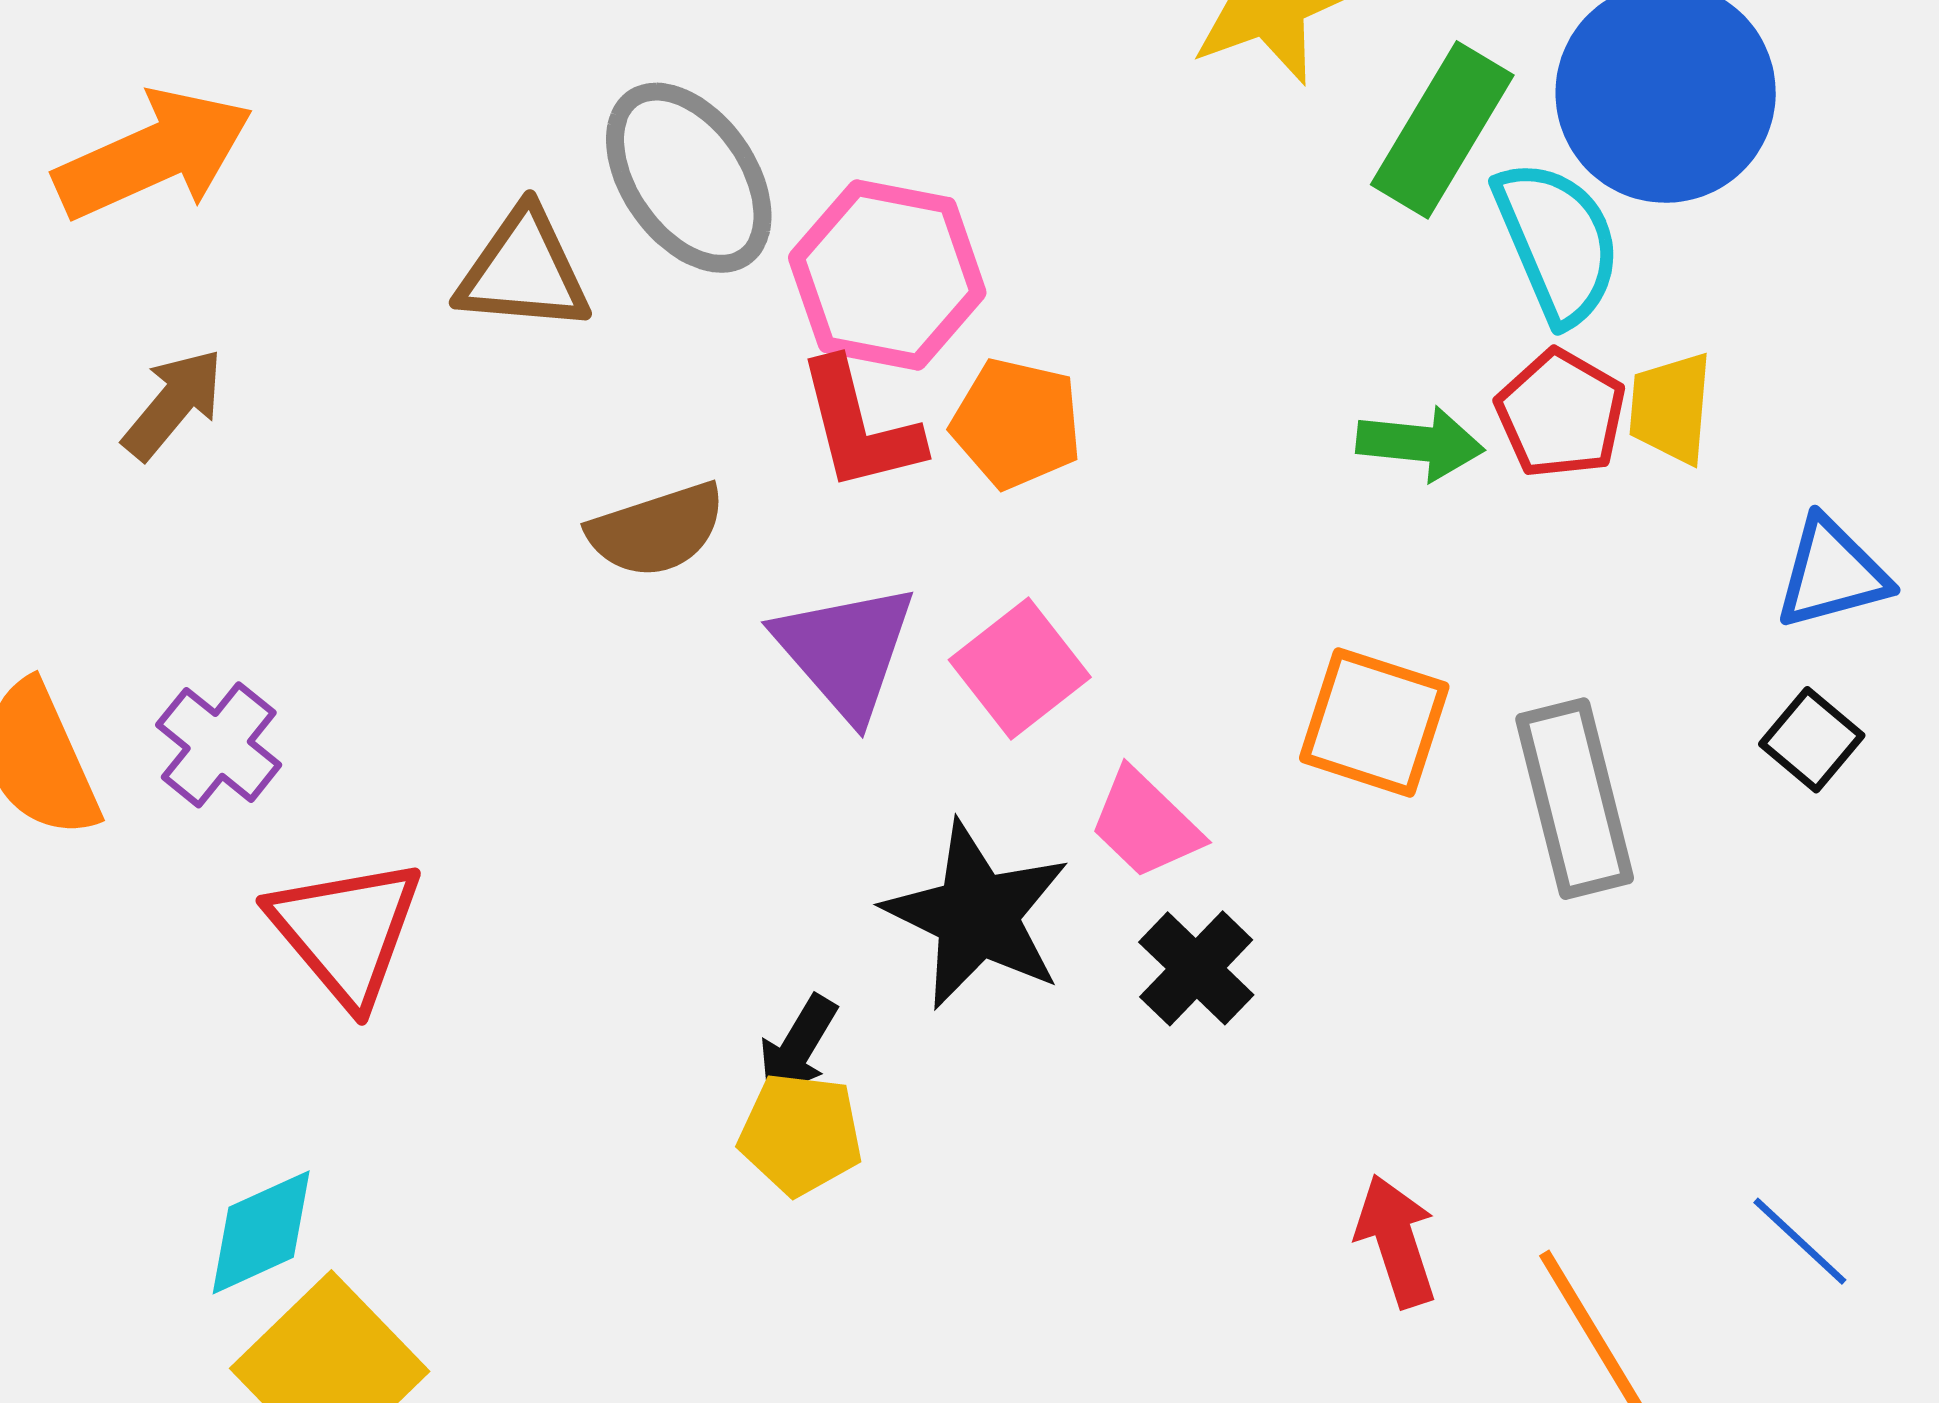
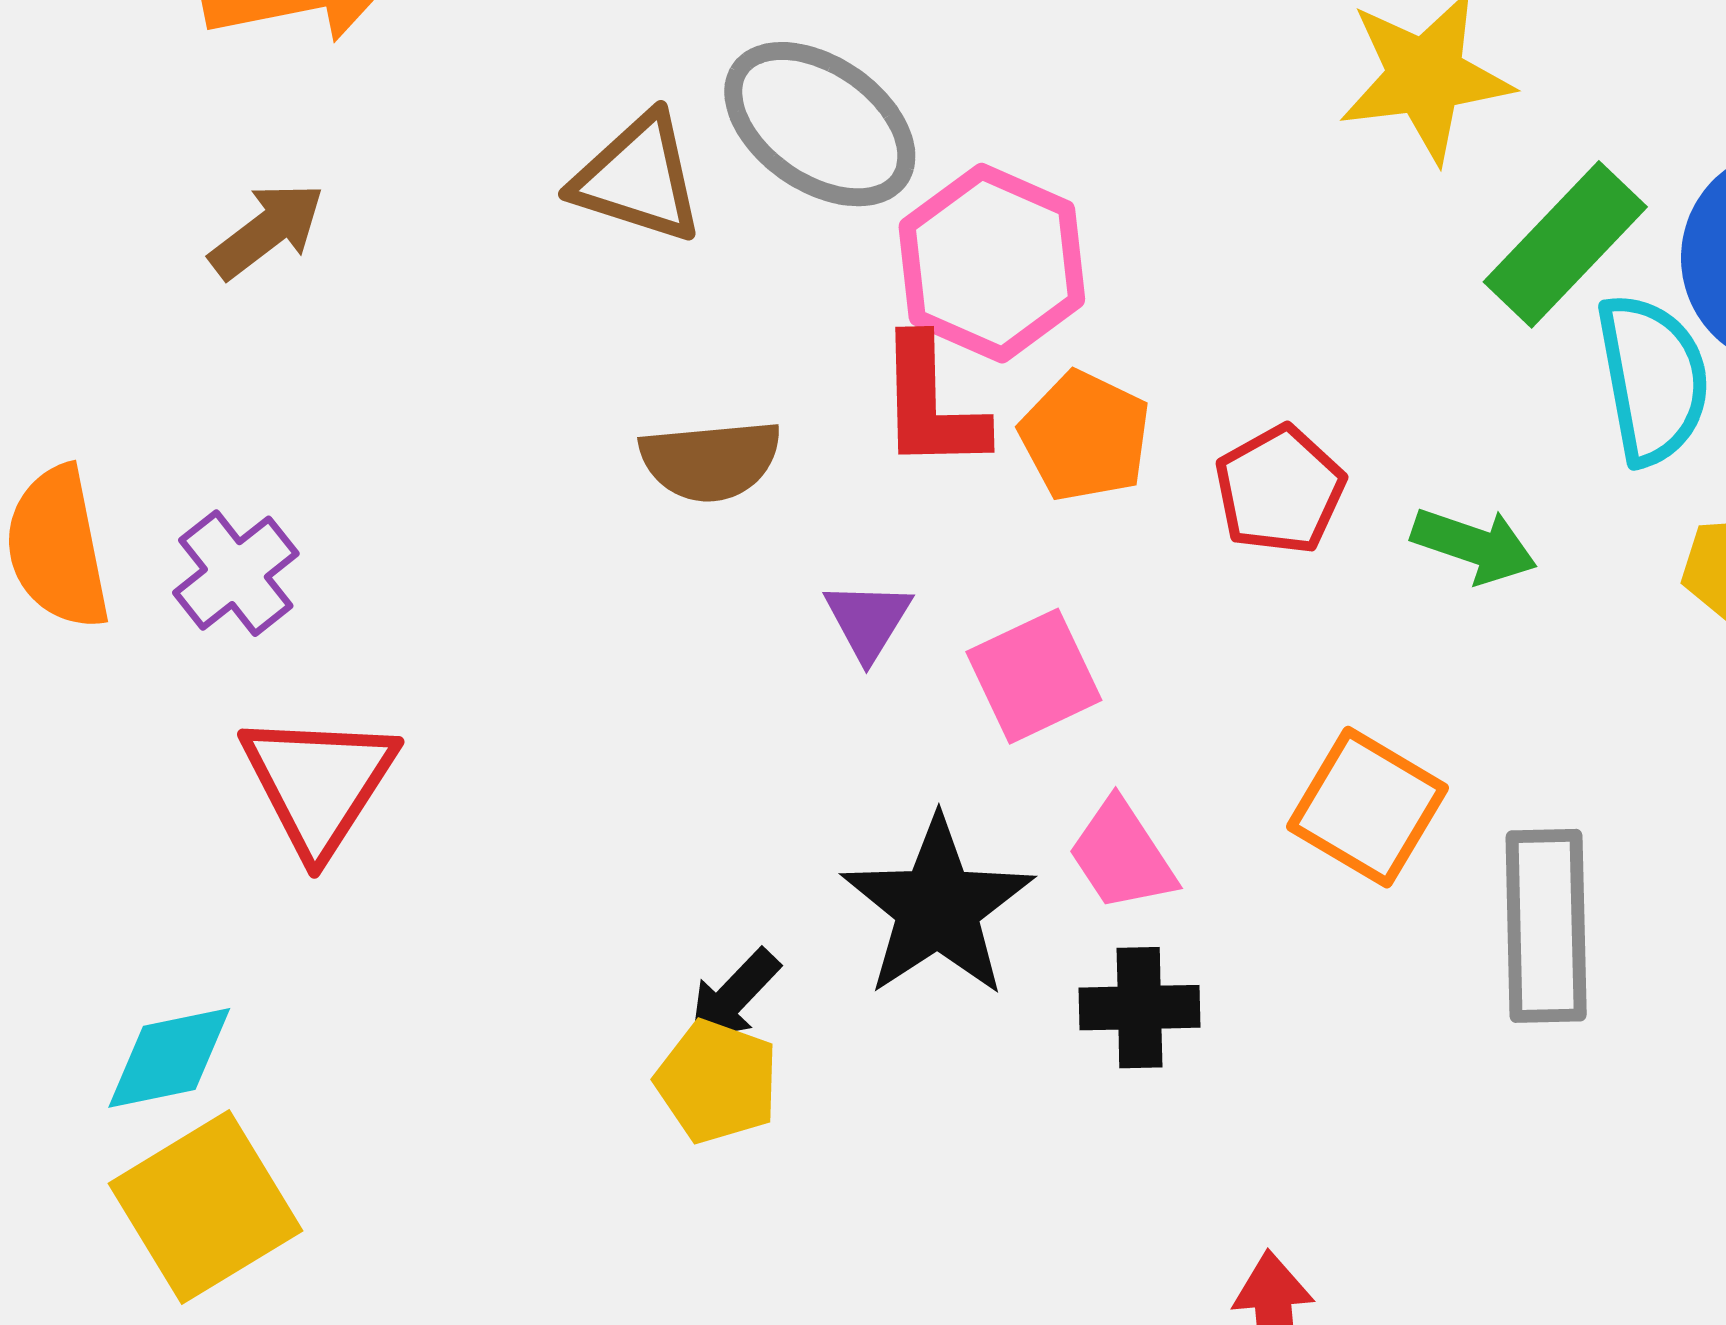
gray ellipse: (689, 178) -> (820, 124), turned -33
red pentagon: (1561, 414) -> (1280, 490), moved
purple triangle: (846, 651) -> (868, 620), size x0.6
black cross: (1196, 968) -> (1140, 1008), turned 32

